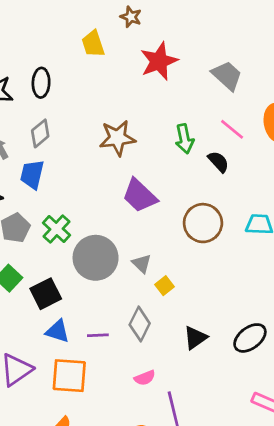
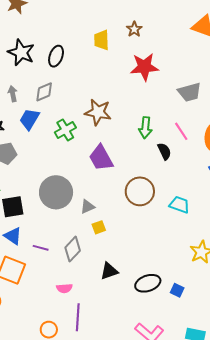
gray trapezoid: (227, 76) -> (189, 92), turned 105
green cross: (56, 229) -> (65, 130), moved
gray triangle: (142, 264) -> (87, 207), turned 35

